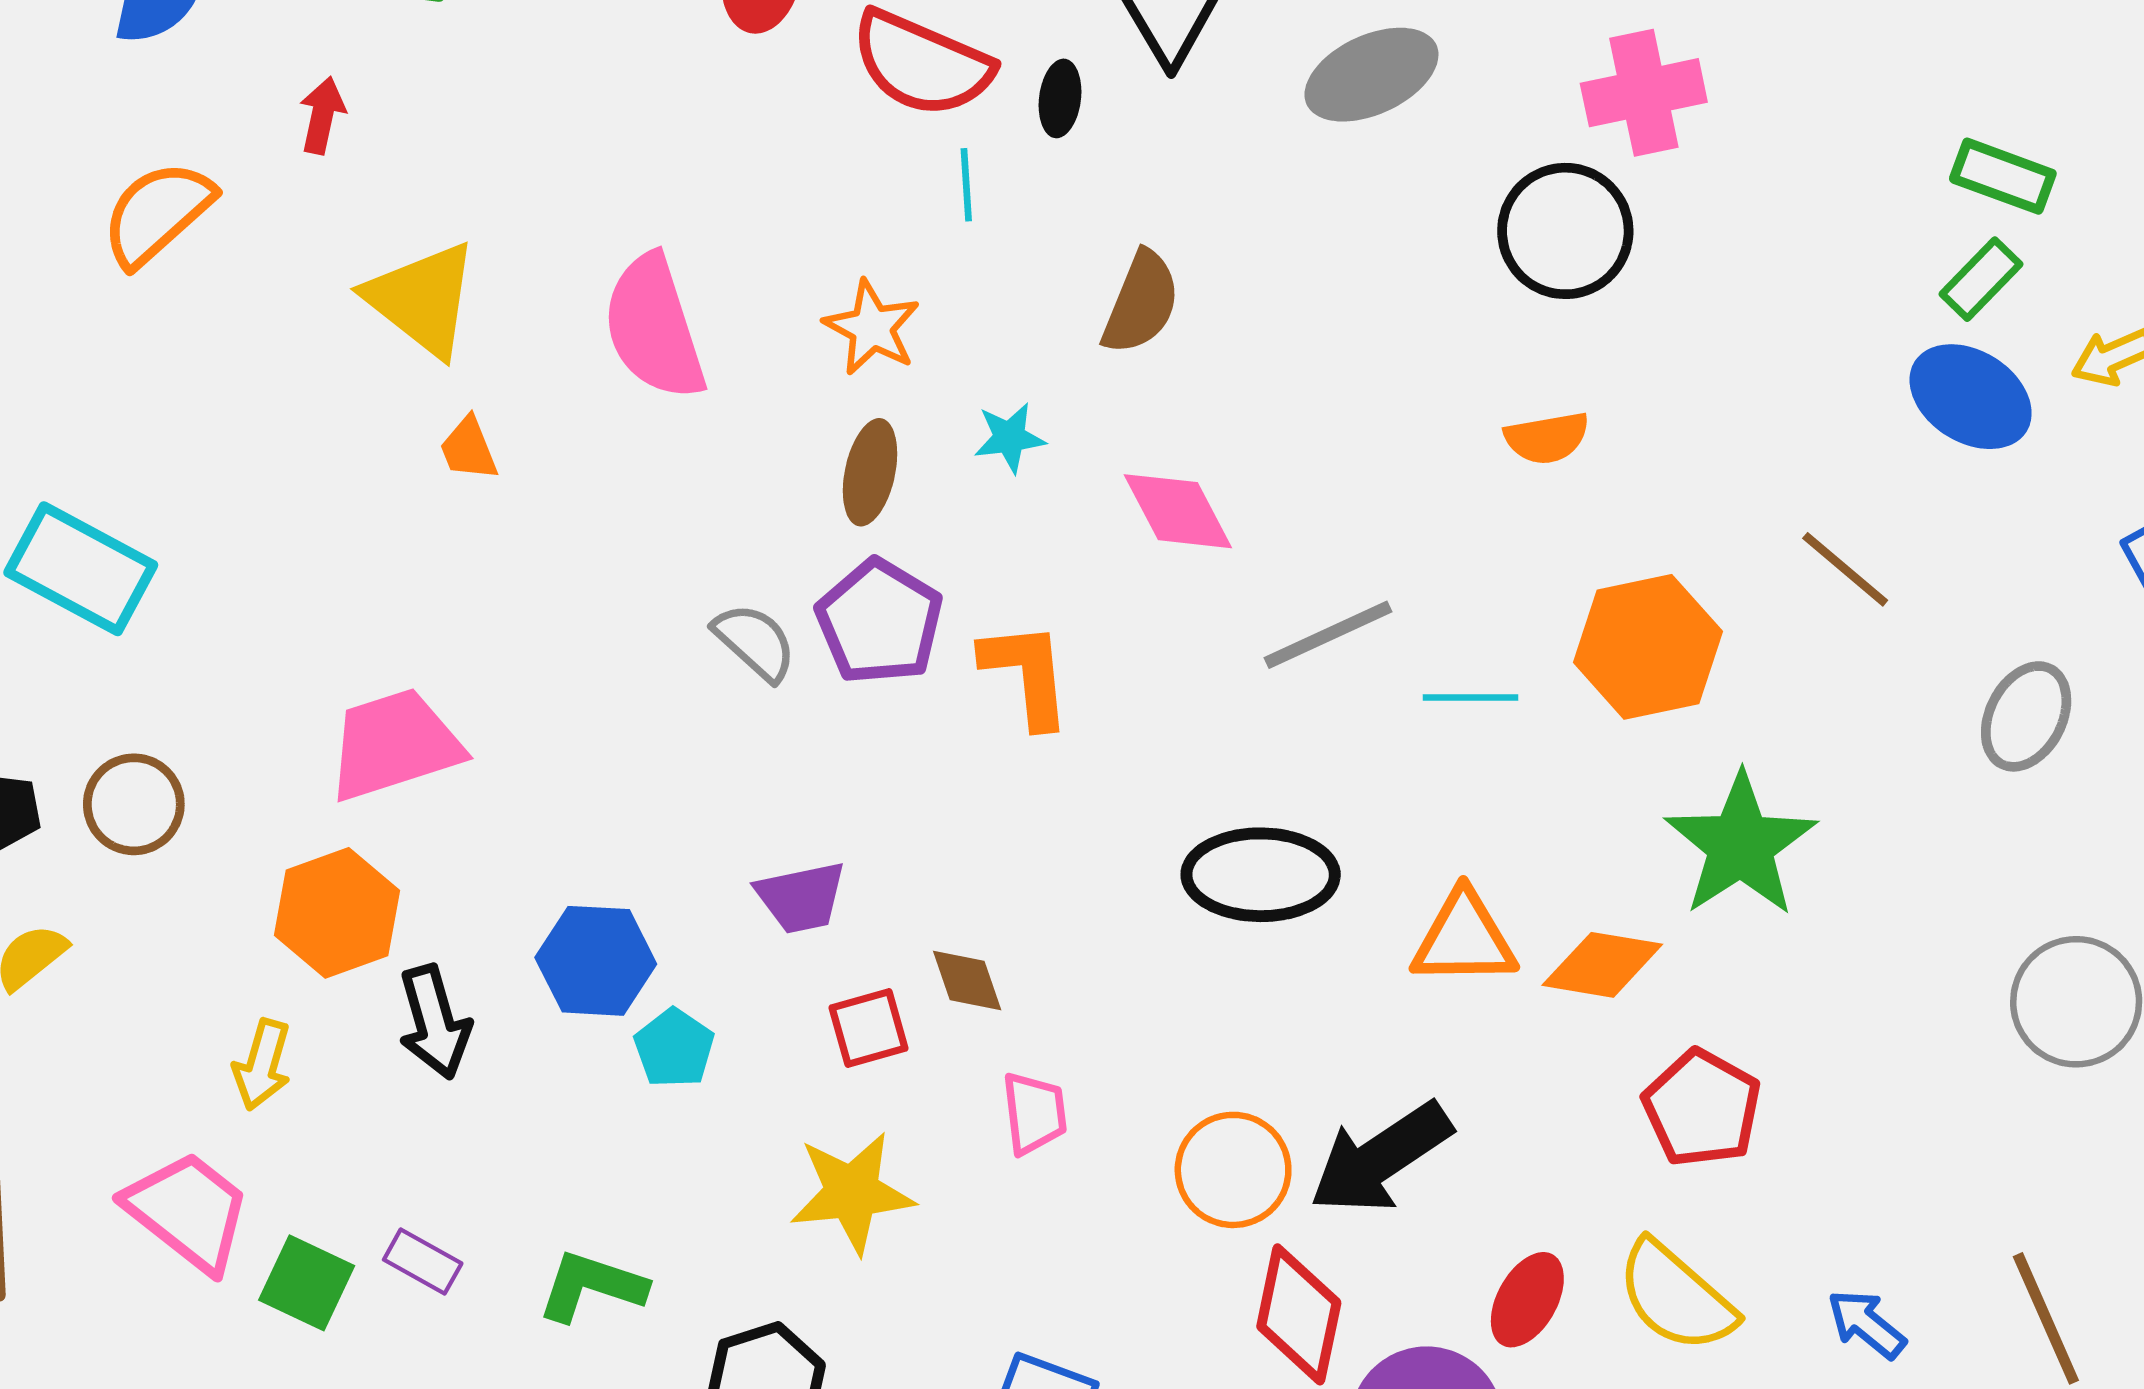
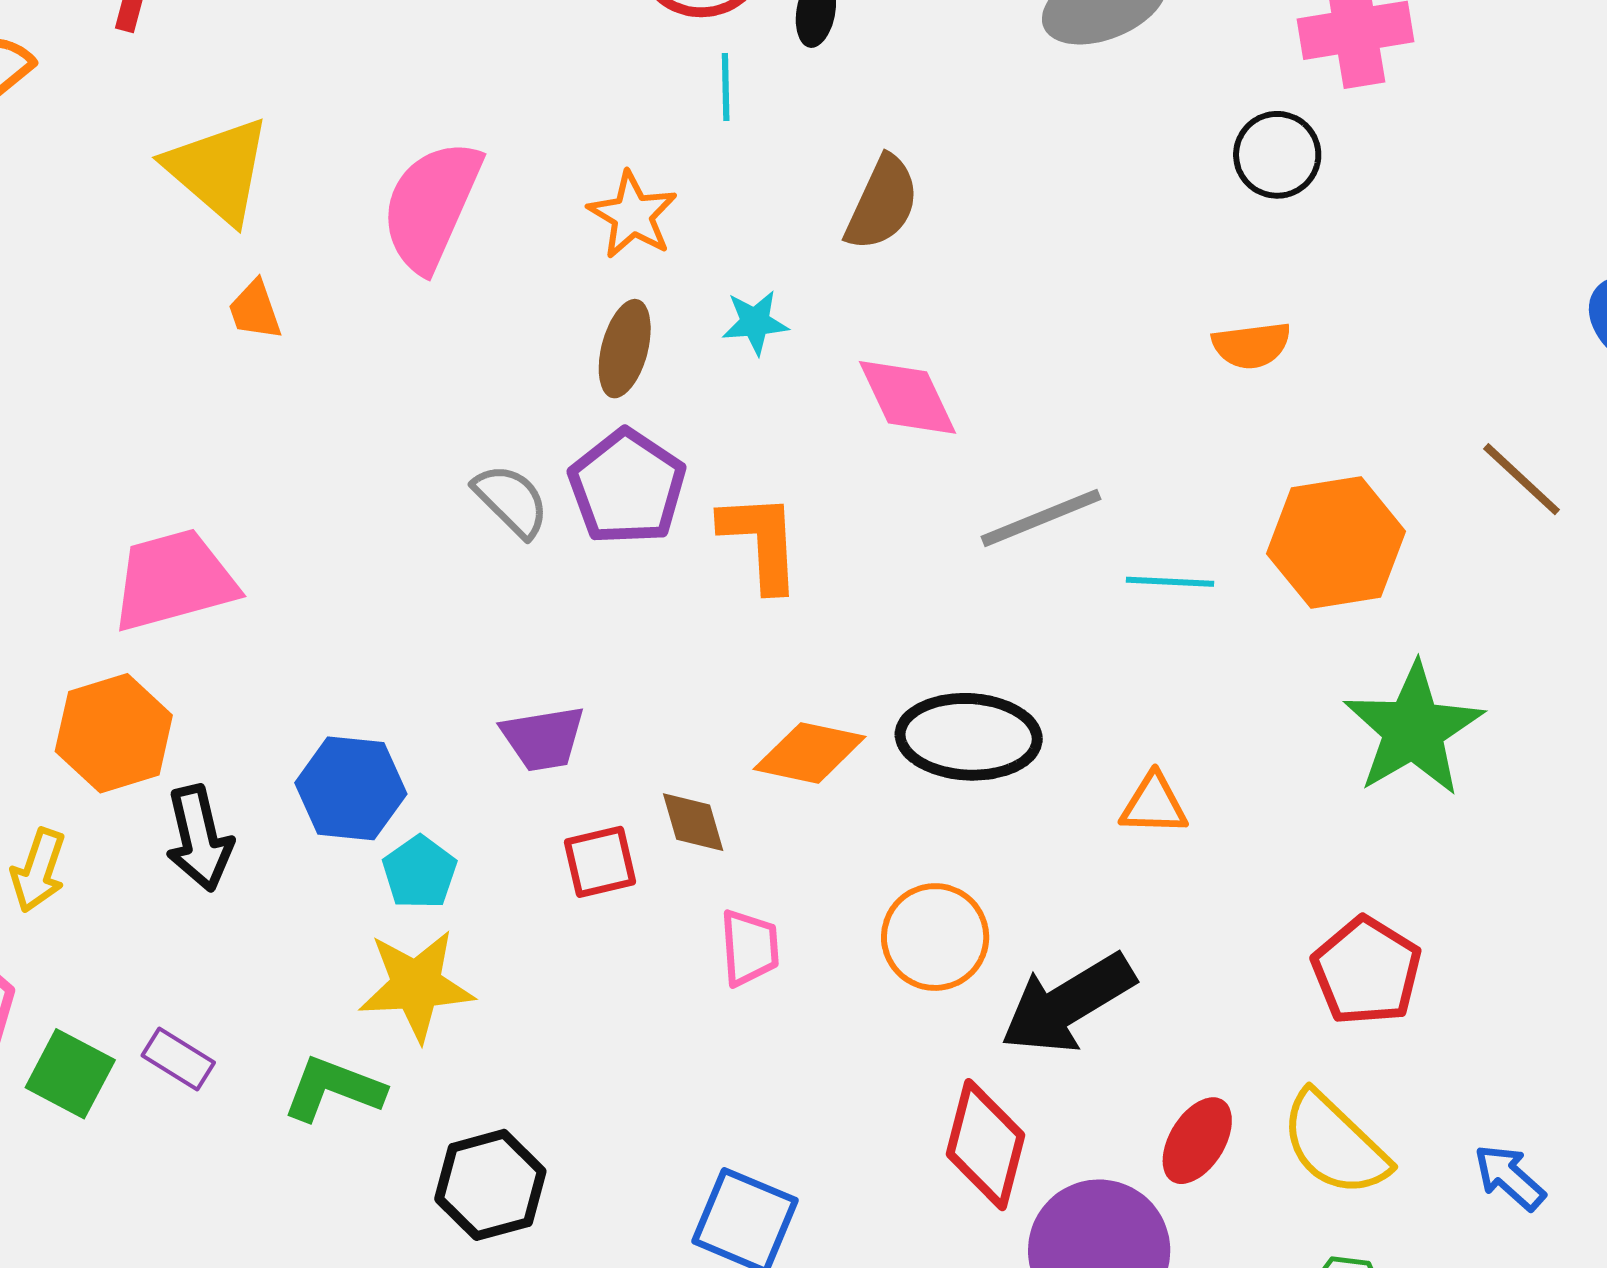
black circle: (1565, 231) -> (1277, 155), size x0.7
pink semicircle: (654, 327) -> (431, 206), turned 39
orange triangle: (1464, 939) -> (1154, 804), size x0.7
orange diamond: (1602, 965) -> (810, 753), moved
orange circle: (1233, 1170) -> (935, 937), moved
yellow star: (852, 1193) -> (416, 985), moved

